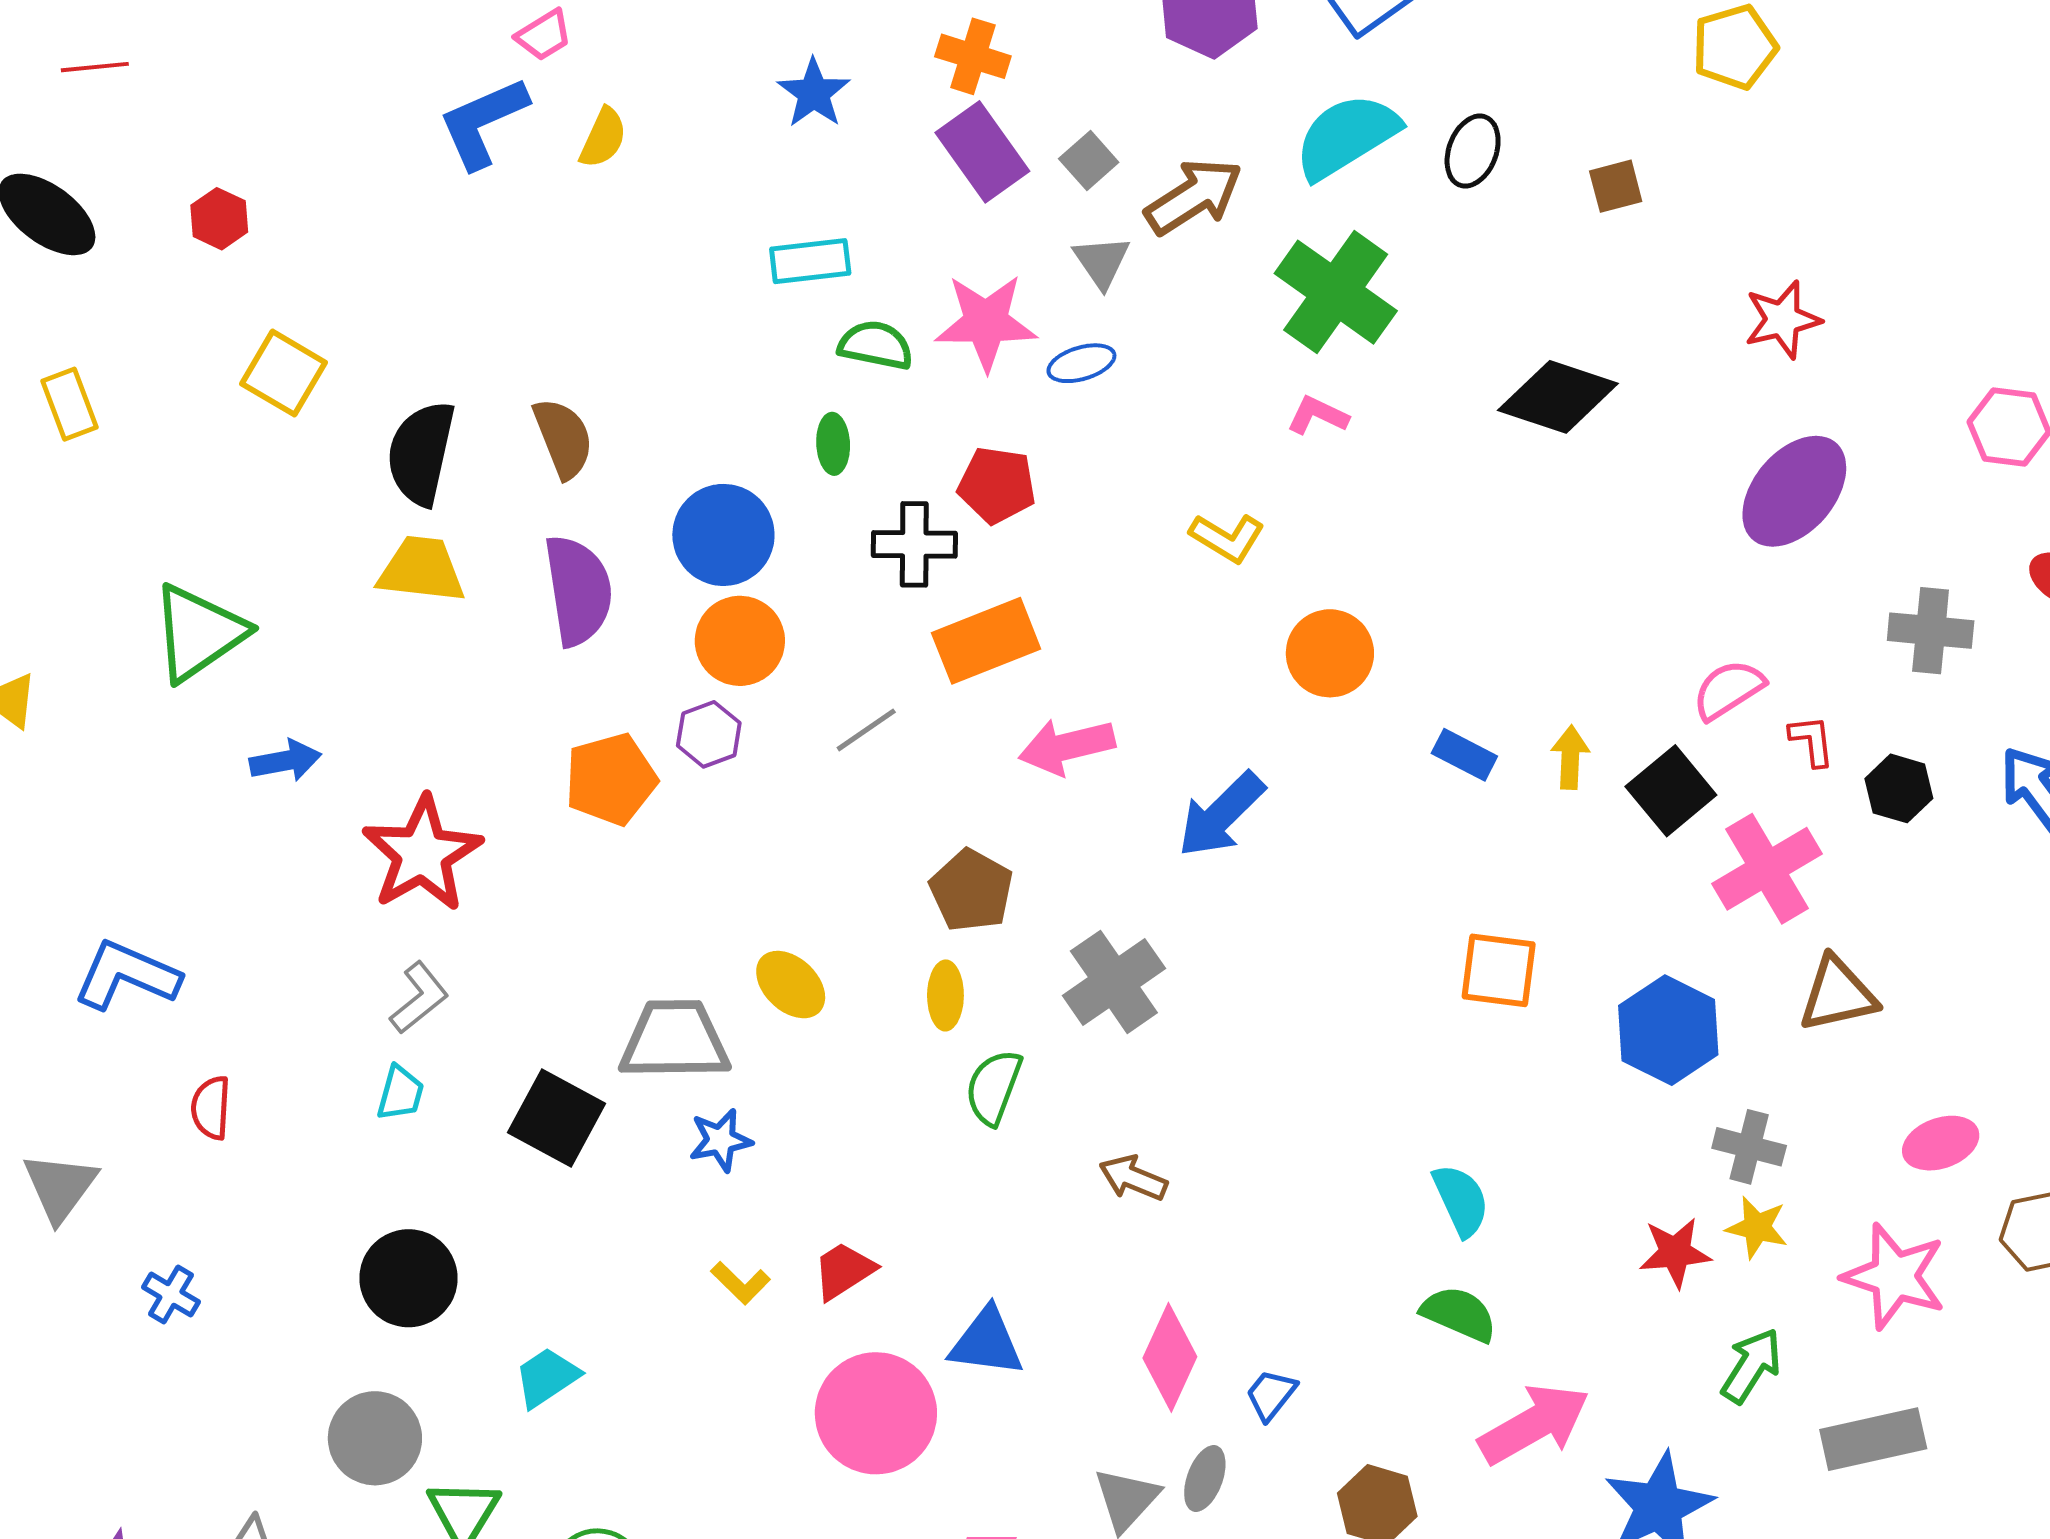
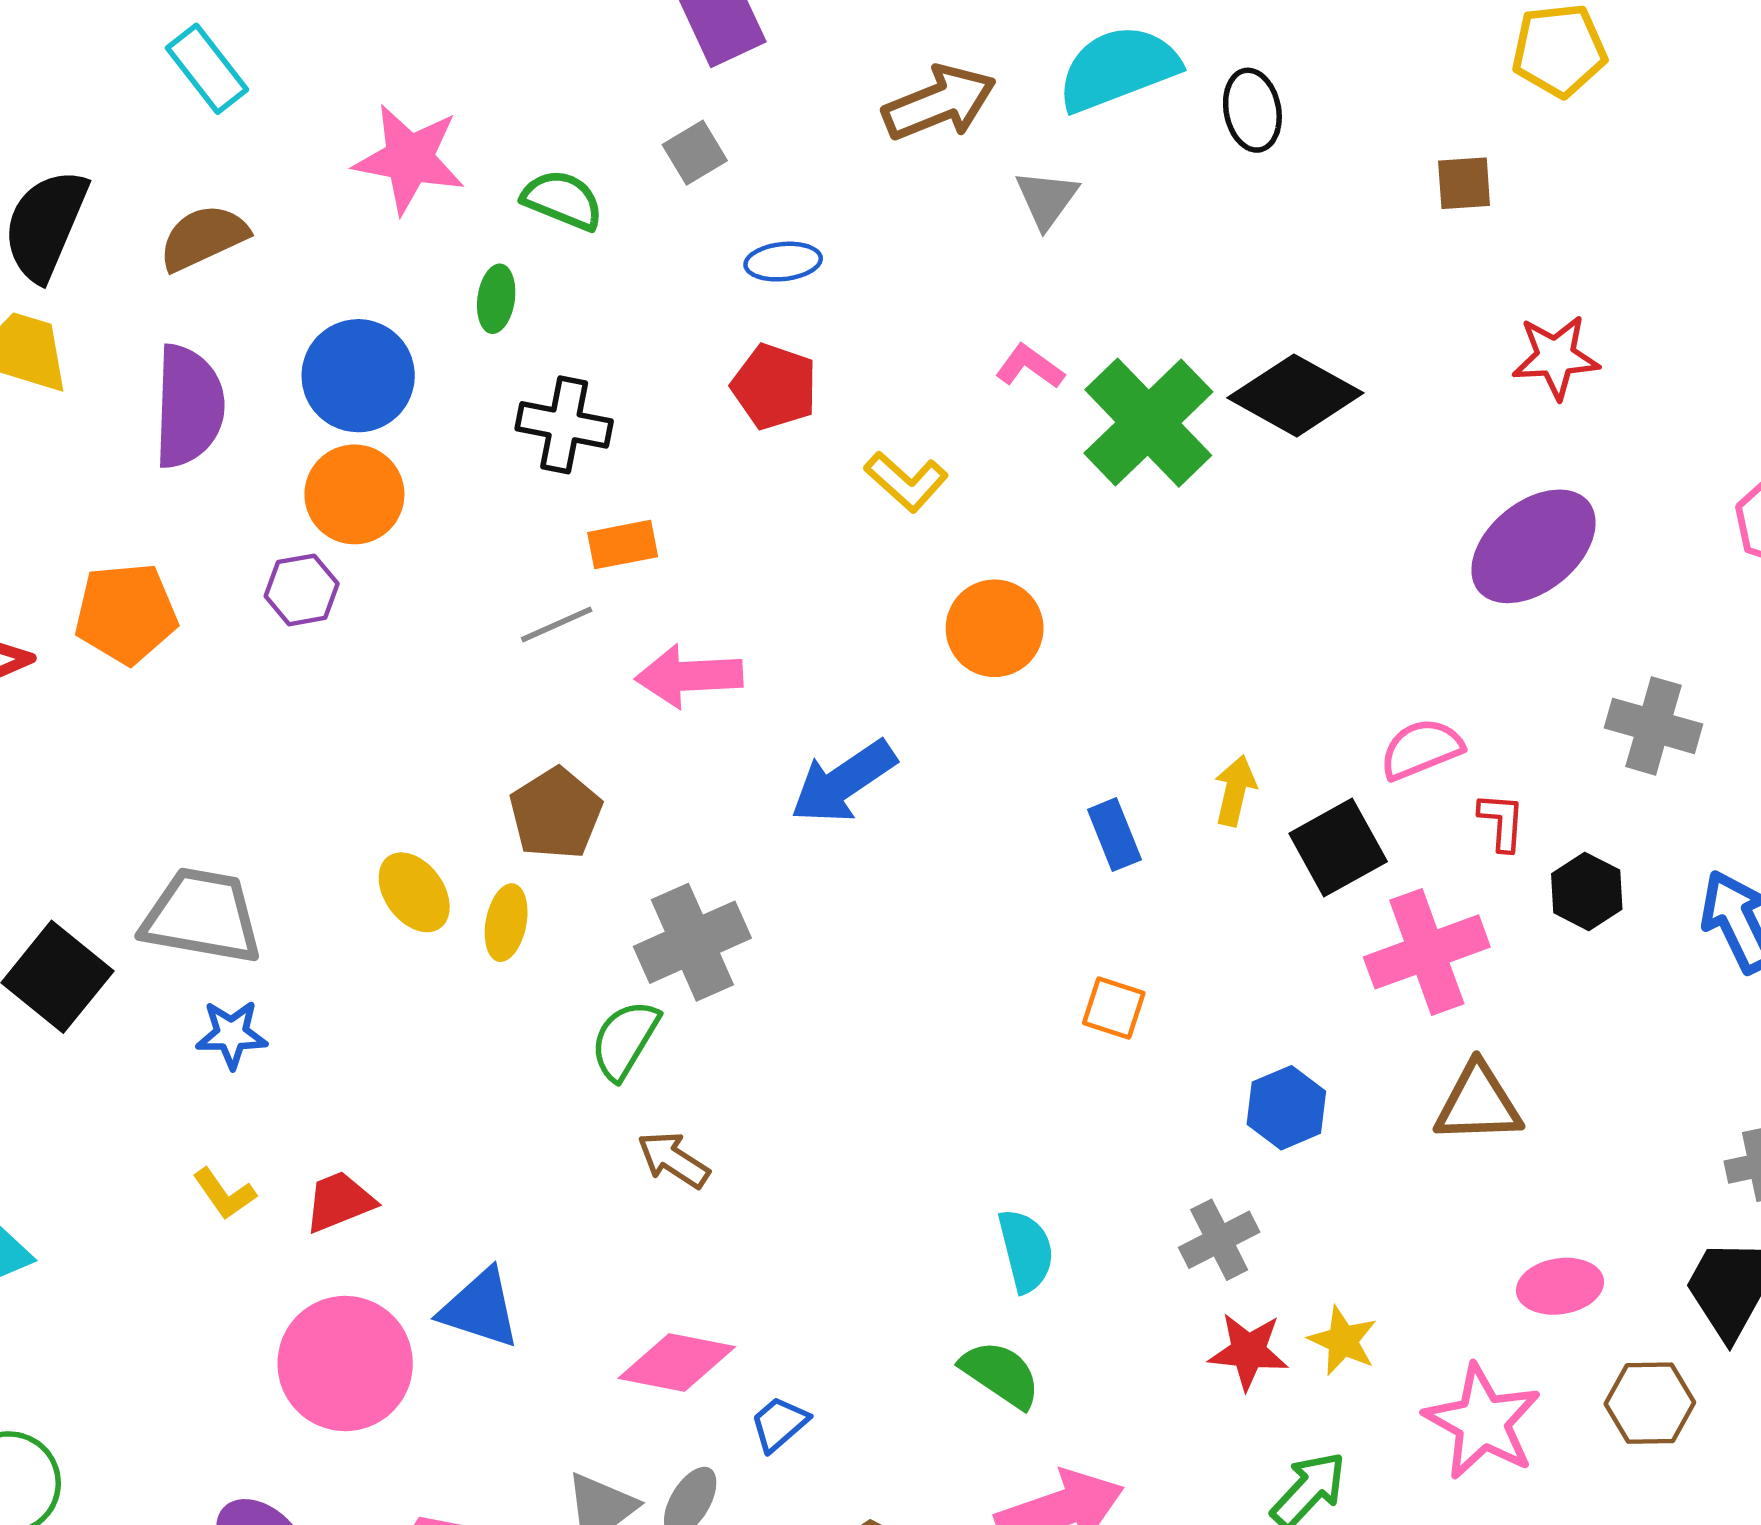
black ellipse: (1473, 151) -> (1252, 110), turned -42
gray square: (1089, 161) -> (695, 153), moved
brown square: (1616, 186) -> (1464, 183), moved
cyan rectangle: (810, 261) -> (207, 69), moved, turned 48
gray triangle: (1102, 262) -> (1047, 199), moved
green cross: (1336, 292) -> (1148, 423), moved
pink star: (986, 322) -> (409, 159), moved
brown semicircle: (563, 438) -> (203, 238), turned -104
red pentagon: (997, 485) -> (774, 387), moved
orange rectangle: (986, 641) -> (623, 545), size x0.6
gray line: (866, 730) -> (557, 624), moved
blue rectangle: (1464, 755) -> (1114, 835), moved, turned 30
orange pentagon: (611, 779) -> (126, 613), moved
orange square: (1499, 970) -> (1114, 1008), size x0.7
yellow ellipse: (791, 985) -> (414, 892), moved
blue hexagon: (1668, 1030) -> (1286, 1108), size x0.7
green semicircle: (994, 1087) -> (625, 1040), moved
gray cross: (1749, 1147) -> (1219, 1240), moved, turned 38
pink diamond: (1170, 1357) -> (677, 1362), turned 66

